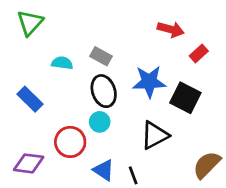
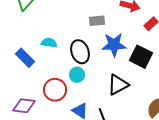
gray rectangle: (101, 56) -> (97, 21), moved, turned -35
cyan semicircle: (62, 63) -> (49, 43), moved

